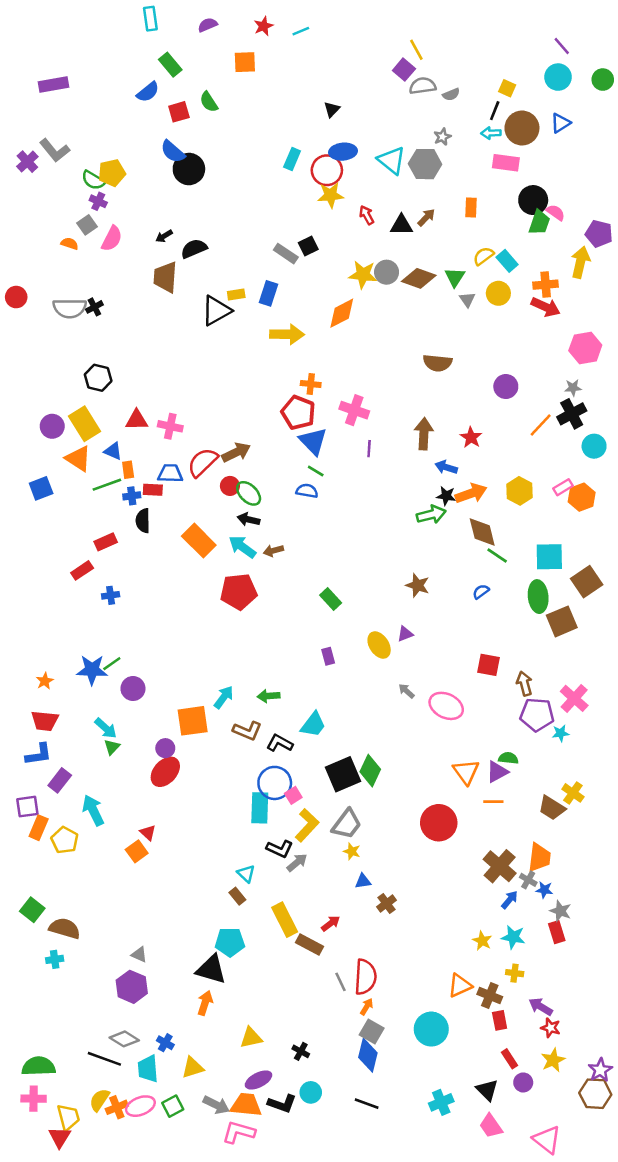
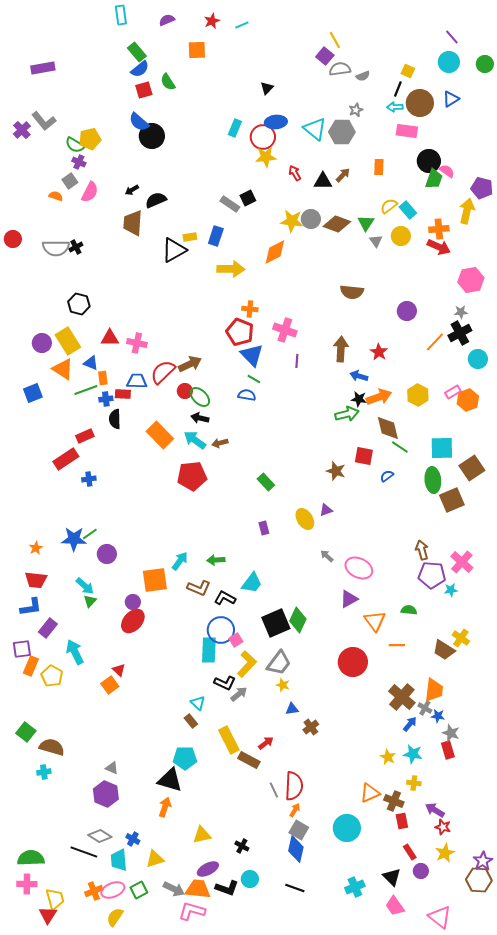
blue semicircle: (148, 92) -> (140, 69), moved
red rectangle: (82, 570) -> (66, 459), size x1.4
red square: (488, 665) -> (364, 456), moved
purple triangle: (497, 772) -> (349, 599), moved
yellow semicircle: (99, 1100) -> (115, 917), moved

